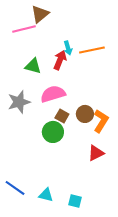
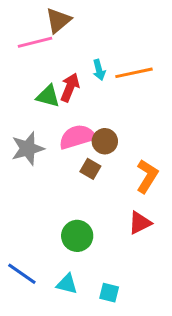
red arrow: (60, 60) -> (70, 87), moved
brown circle: (85, 114) -> (105, 141), moved
green circle: (53, 132) -> (77, 236), moved

